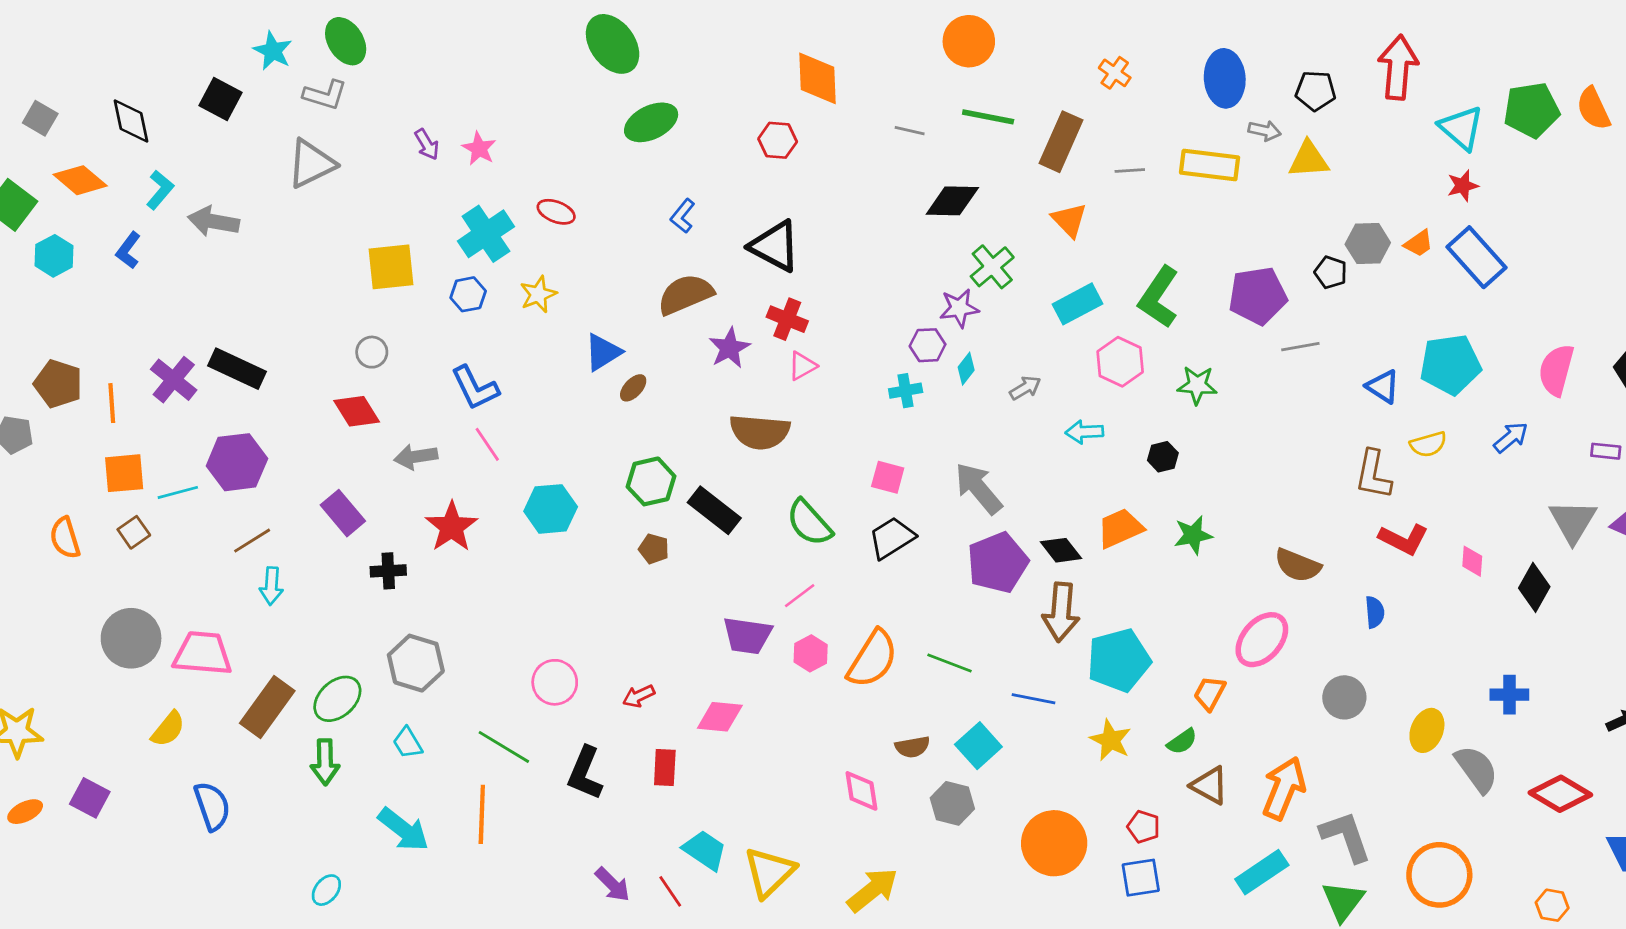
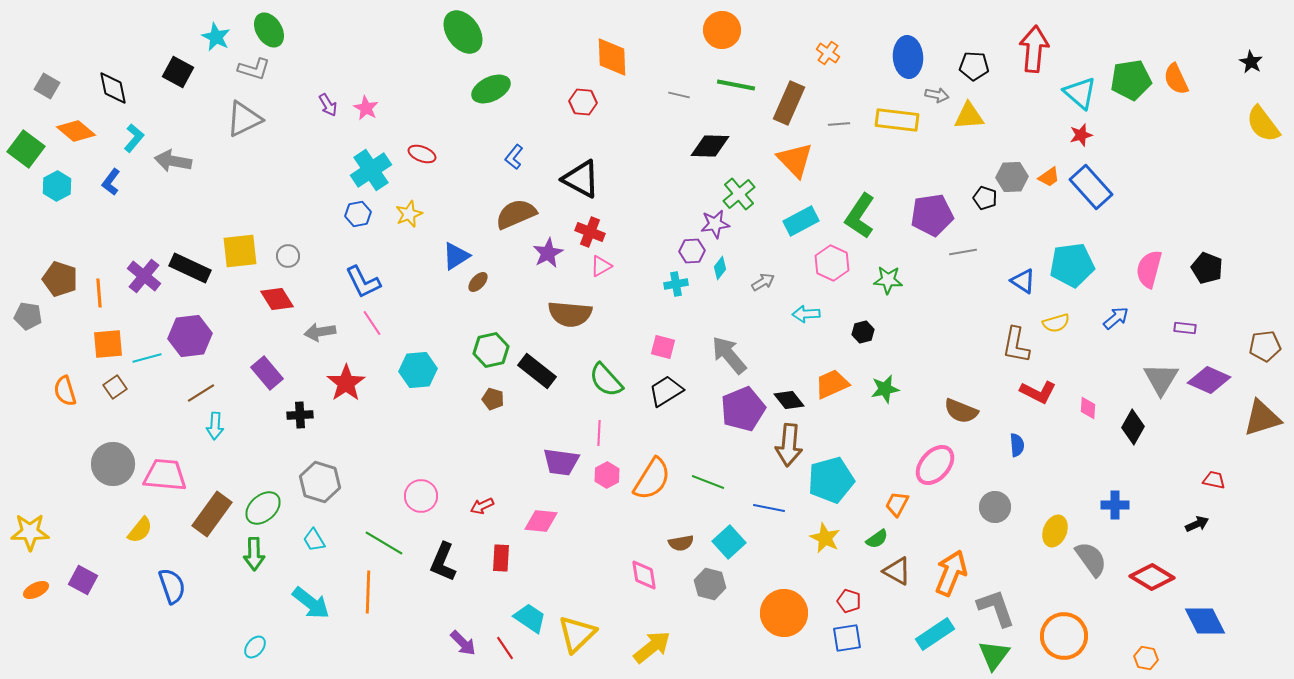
orange triangle: (1069, 220) -> (795, 160), size x1.4
yellow square: (391, 267) -> (240, 251), moved
pink line: (800, 596) -> (599, 433), turned -50

